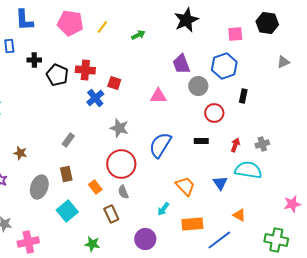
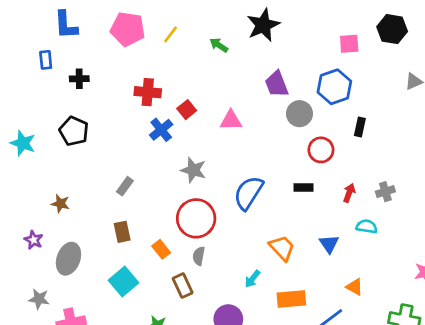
black star: (186, 20) -> (263, 25), moved
green arrow: (138, 35) -> (219, 45), turned -120
black pentagon: (57, 75) -> (74, 131), moved
red square: (114, 83) -> (187, 110), turned 32
pink triangle: (158, 96) -> (231, 120), moved
cyan semicircle: (248, 170) -> (367, 226), size x0.6
gray ellipse: (39, 187) -> (68, 259), moved
gray semicircle: (123, 192) -> (199, 256), turned 32

